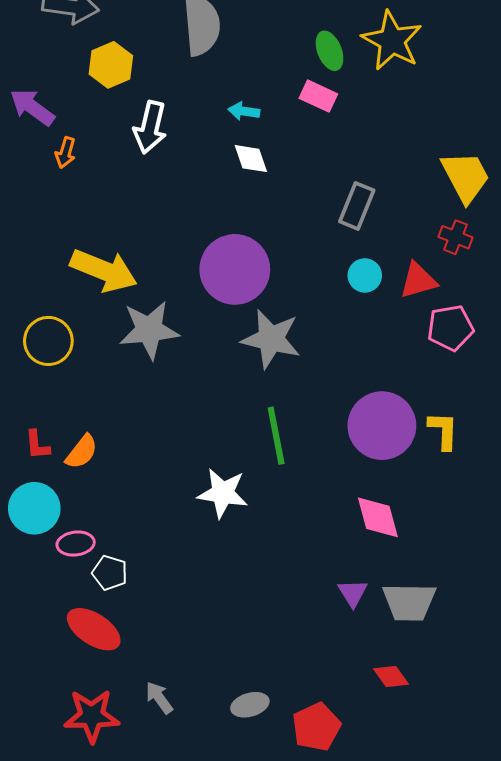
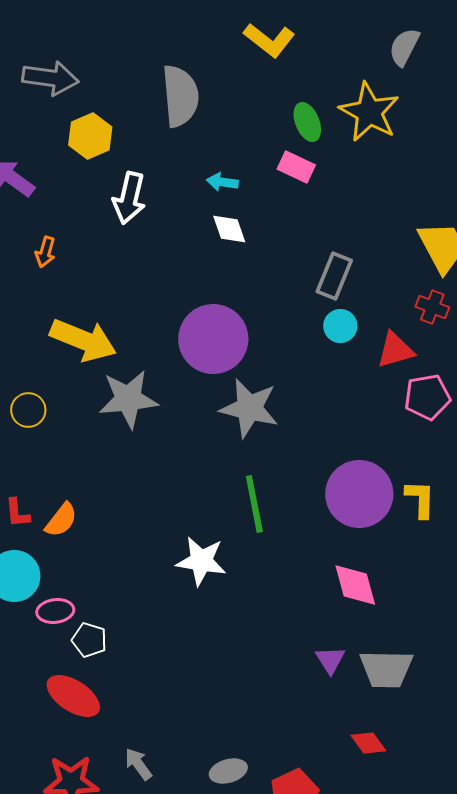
orange arrow: (65, 153) -> (45, 252), moved
cyan circle: (365, 275) -> (340, 326), moved
yellow circle: (48, 341) -> (28, 410), size x0.7

